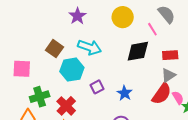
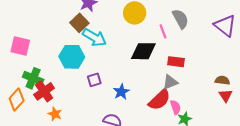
brown square: (55, 49) -> (79, 23), moved
green cross: (40, 97) -> (33, 78), turned 30
red cross: (66, 106) -> (44, 91), moved

